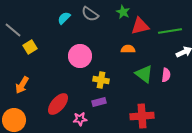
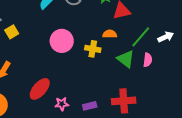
green line: (170, 31) -> (141, 37), moved, turned -40
yellow cross: (101, 80) -> (93, 49), moved
purple rectangle: (99, 102) -> (90, 106), moved

